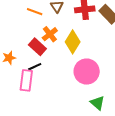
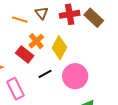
black line: (35, 67) -> (45, 74), moved
pink rectangle: (26, 80) -> (15, 89), turned -30

